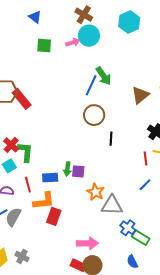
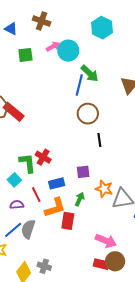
brown cross: (84, 15) -> (42, 21), moved
cyan hexagon: (129, 22) -> (102, 28), moved
cyan circle: (89, 36) -> (68, 51), moved
black line: (111, 139) -> (99, 140), moved
red cross: (11, 145) -> (43, 157), moved
green arrow: (67, 169) -> (80, 199), moved, turned -152
pink arrow: (87, 243) -> (106, 241), turned 35

